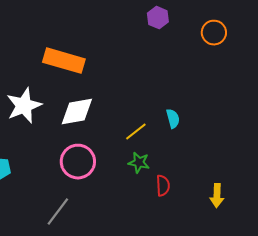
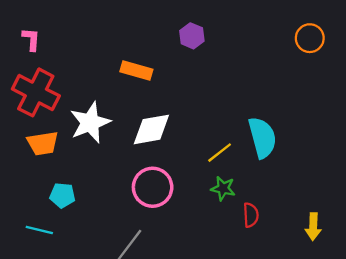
purple hexagon: (158, 18) -> (192, 36), moved
orange rectangle: (64, 61) -> (136, 71), size x0.7
cyan semicircle: (173, 119) -> (262, 138), size x1.8

